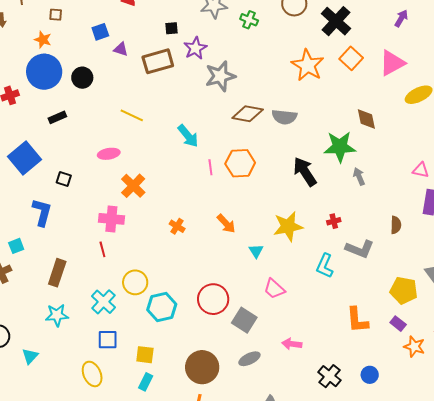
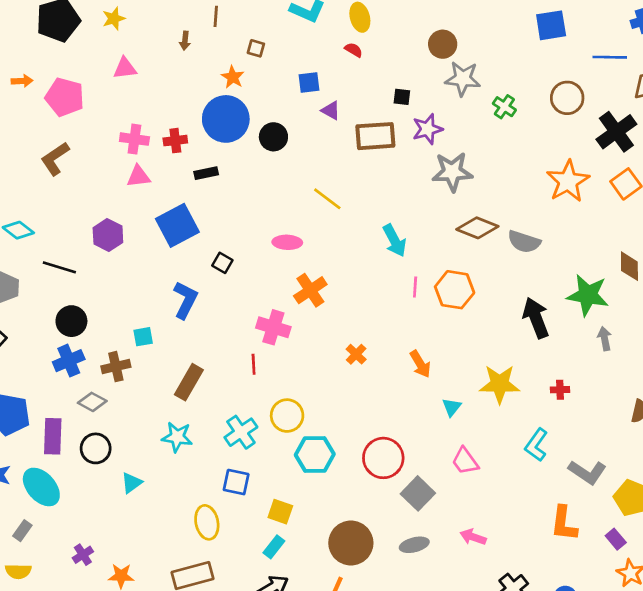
black rectangle: (57, 117) -> (206, 173), moved
gray L-shape: (360, 249) -> (587, 472), moved

